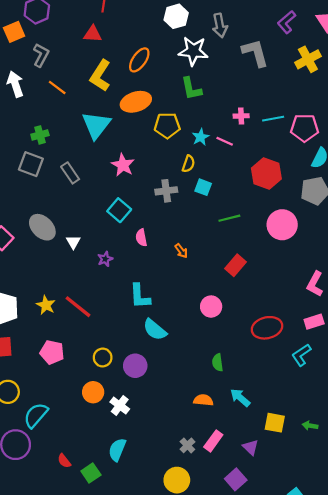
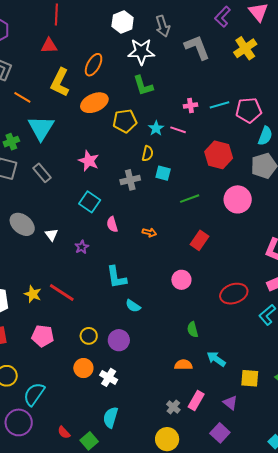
cyan triangle: (96, 125) -> (41, 128), moved
orange arrow: (181, 251) -> (149, 232), turned -32
cyan semicircle: (155, 330) -> (133, 306), size x0.7

